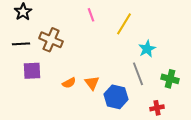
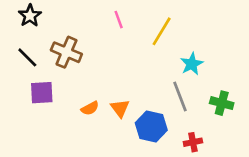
black line: (21, 44) -> (27, 57), turned 48
red cross: (157, 108) -> (193, 142), moved

